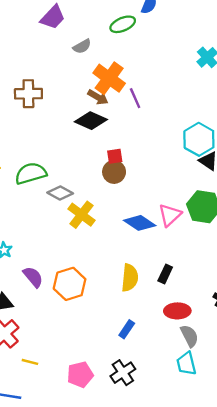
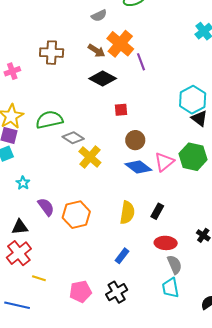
brown arrow: (98, 97) -> (96, 51), moved
brown circle: (114, 172) -> (135, 140), moved

